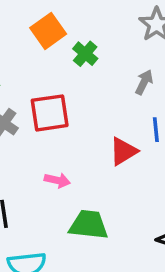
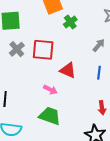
red triangle: (123, 151) -> (68, 70), moved, turned 42
pink arrow: (57, 180) -> (50, 90), moved

